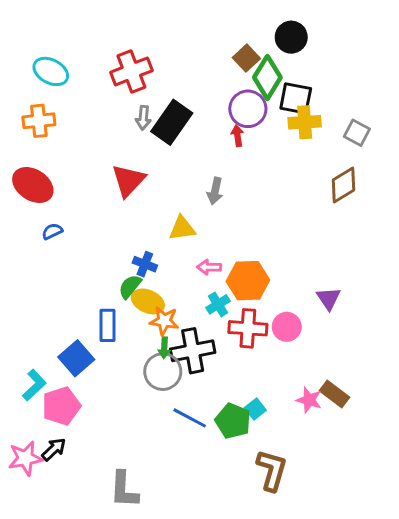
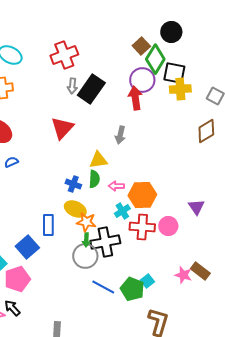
red arrow: (237, 136) -> (135, 98), size x1.6
green semicircle: (130, 287) -> (94, 179), moved, turned 144
black arrow: (54, 449) -> (12, 308), turned -90

